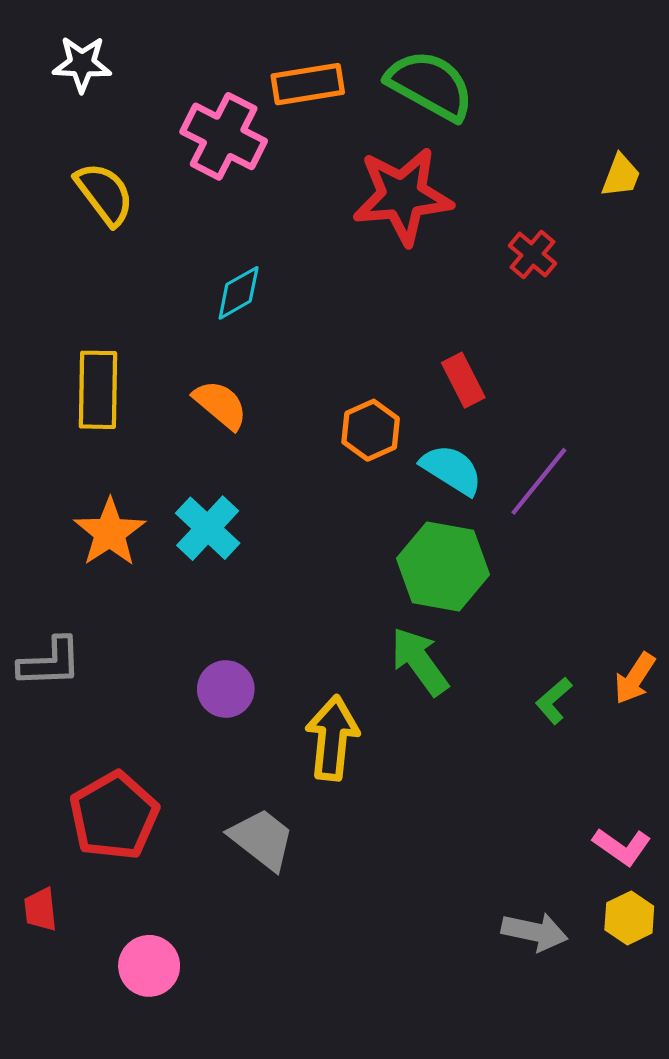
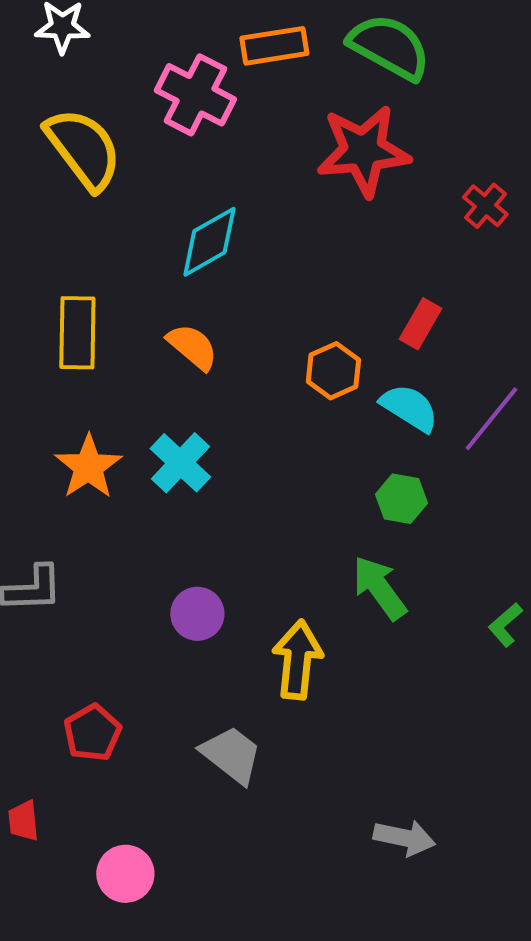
yellow semicircle: (104, 194) -> (83, 149), size x1.4
cyan diamond: (239, 293) -> (209, 242), size x1.4
red rectangle: (463, 380) -> (420, 324), turned 57
green hexagon: (443, 567) -> (401, 499), size x0.6
red pentagon: (114, 816) -> (92, 733), size x0.7
gray arrow: (535, 932) -> (404, 838), moved

